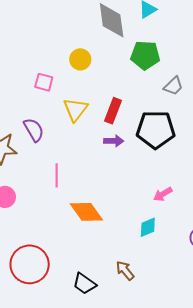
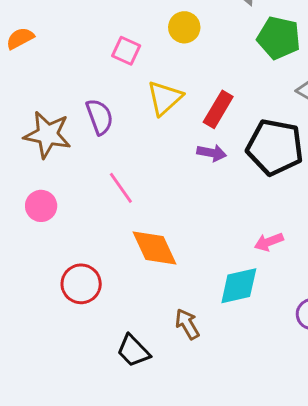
pink line: (57, 175) -> (121, 188), turned -45
cyan diamond: (148, 227) -> (239, 286), size x1.4
red circle: (30, 264) -> (81, 284), moved, size x0.7
brown arrow: (125, 270) -> (187, 324), moved

